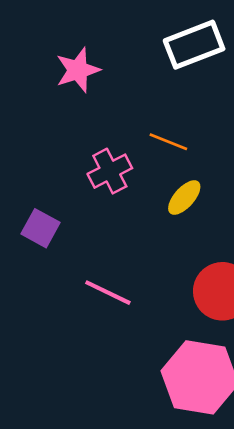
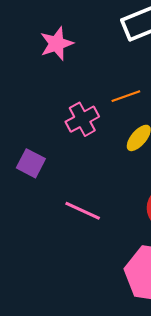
orange line: (168, 142) -> (126, 96), turned -40

